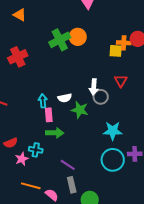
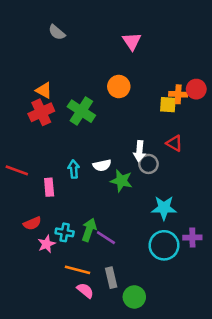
orange triangle: (20, 15) -> (44, 90), moved
green cross: (60, 40) -> (81, 111), moved, turned -30
red triangle: (121, 81) -> (174, 143), turned -32
pink rectangle: (49, 115) -> (49, 187), moved
green arrow: (55, 133) -> (89, 230), moved, turned -72
purple line: (68, 165) -> (106, 238), moved
orange line: (31, 186) -> (77, 270), moved

